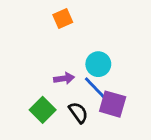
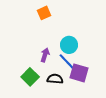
purple arrow: (64, 78) -> (45, 55), turned -64
black semicircle: (78, 113) -> (55, 79), turned -49

